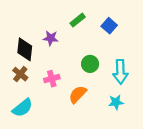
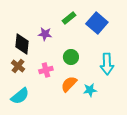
blue square: (109, 26) -> (97, 23), size x1.5
green circle: (90, 64) -> (71, 57), moved
cyan star: (116, 102) -> (90, 90), moved

